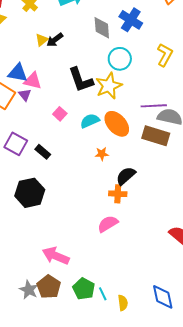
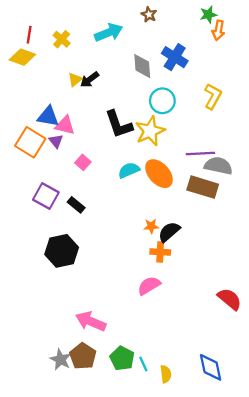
pink square: (60, 114) -> (83, 162), moved
orange star: (102, 154) -> (151, 226), moved

